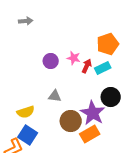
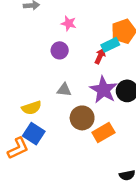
pink star: (74, 58) -> (69, 23), moved
cyan rectangle: (103, 68) -> (110, 45), moved
purple star: (93, 113) -> (103, 90), moved

